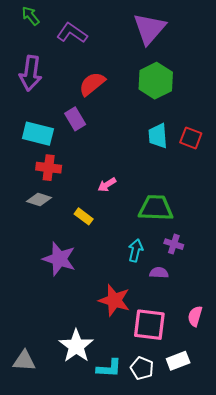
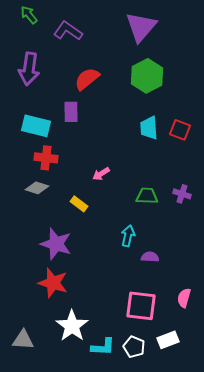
purple rectangle: (75, 119) -> (71, 112), turned 30
green trapezoid: (156, 208) -> (147, 196), size x0.7
purple cross: (174, 244) -> (182, 194), moved
red star: (114, 300) -> (53, 283), moved

